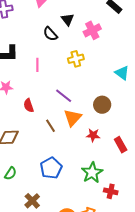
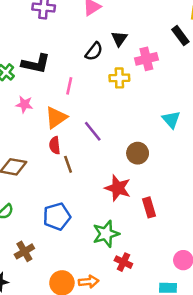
black semicircle: (50, 34) -> (94, 51), turned -112
yellow cross: (76, 59) -> (119, 78), moved
red semicircle: (29, 105) -> (55, 145), moved
orange triangle: (73, 118) -> (56, 118), moved
red star: (93, 135) -> (118, 188), size x1.5

